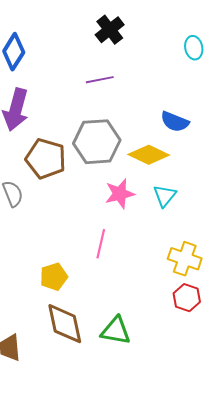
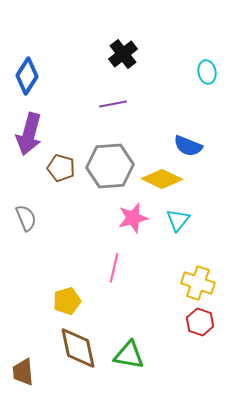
brown pentagon: (46, 159) -> (61, 168), moved, size x0.7

